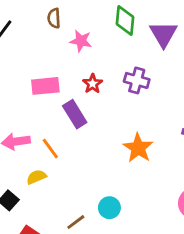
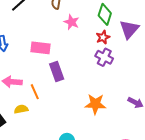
red star: (93, 84) -> (103, 37), moved
orange star: (138, 148) -> (95, 104), turned 30

